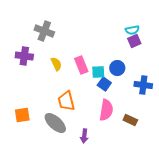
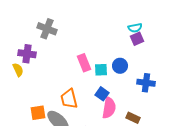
yellow semicircle: (56, 64) -> (18, 70), moved
blue square: (104, 84) -> (102, 94), moved
orange square: (22, 115) -> (38, 113), moved

